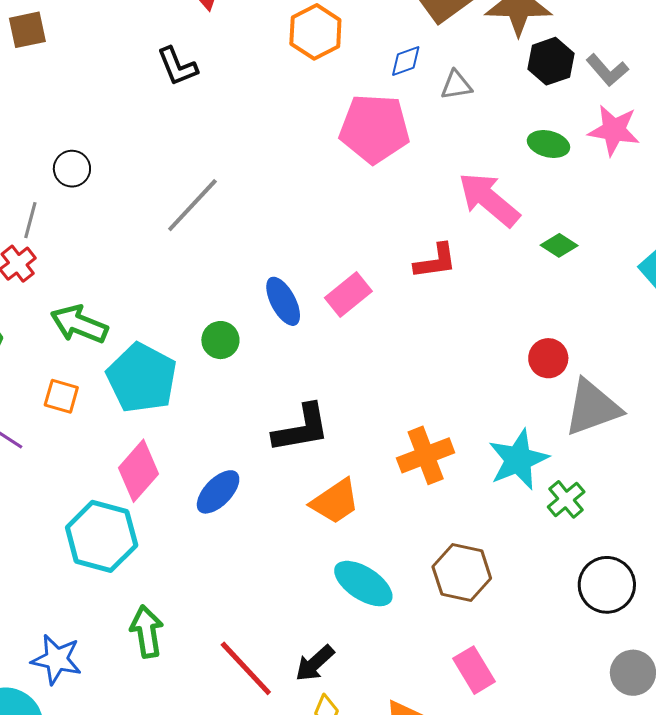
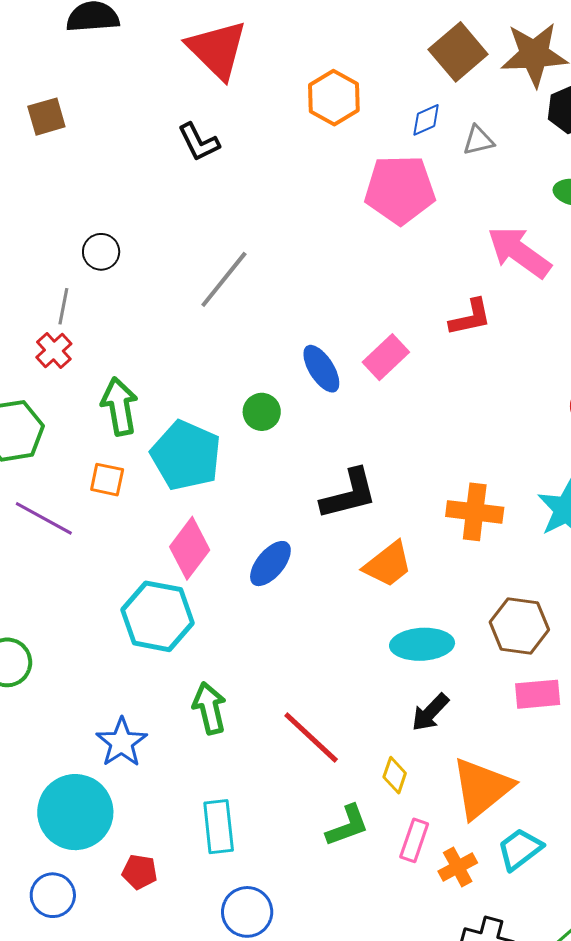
green arrow: (79, 324) -> (120, 406), turned 62
orange cross: (426, 455) -> (475, 512), turned 32
cyan ellipse: (363, 584) -> (422, 644), turned -32
blue star: (57, 659) -> (122, 742), turned 30
black arrow: (315, 663) -> (430, 712), moved
pink rectangle: (474, 670) -> (538, 694), moved, turned -60

